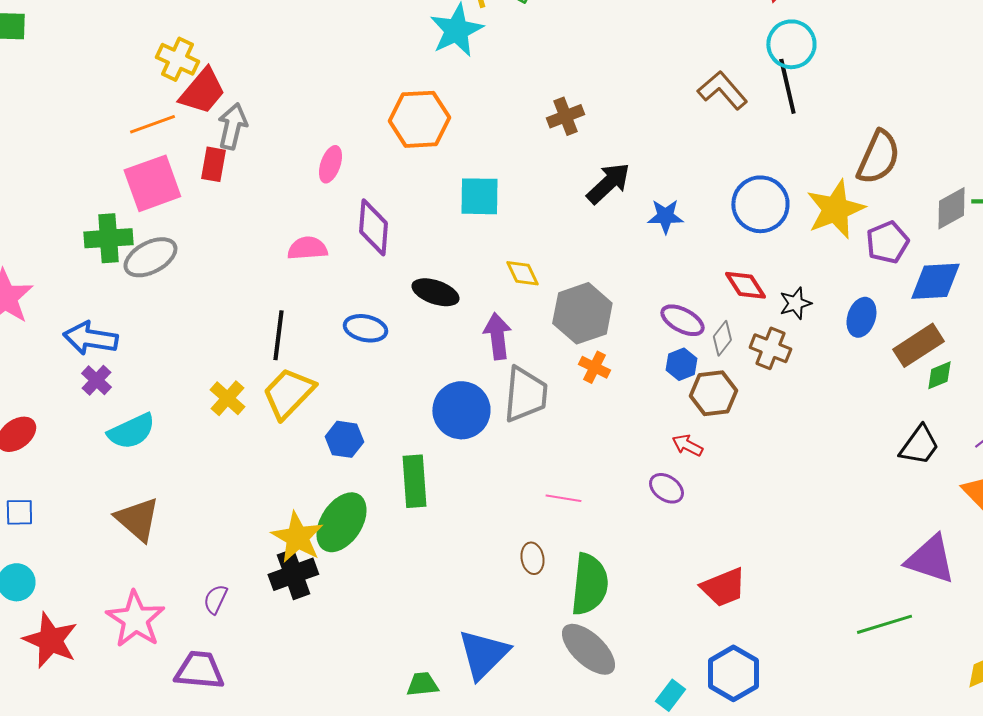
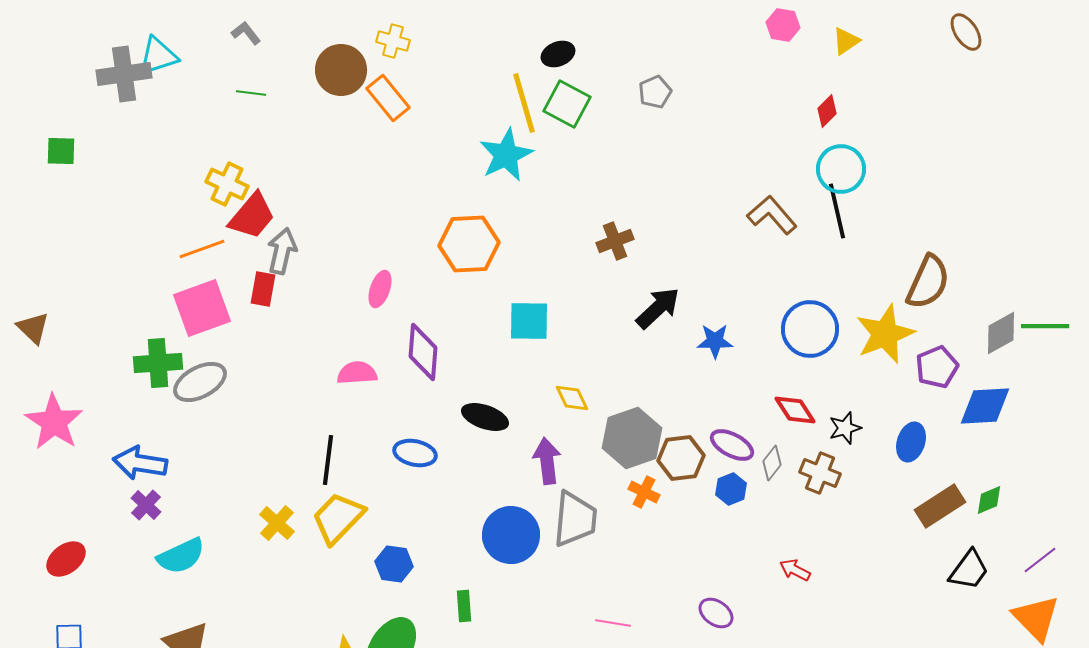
brown rectangle: (918, 345) -> (940, 506), moved
brown hexagon: (713, 393) -> (681, 458), moved
red arrow: (687, 445) -> (795, 570), moved
green rectangle: (414, 481) -> (464, 606), size x0.6

